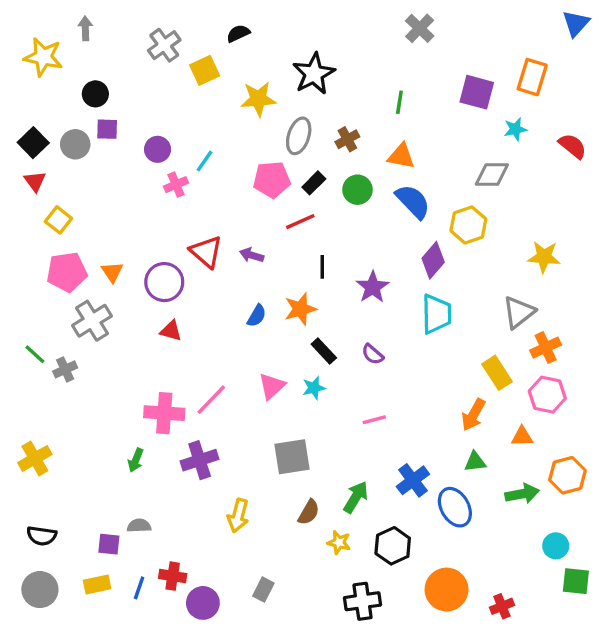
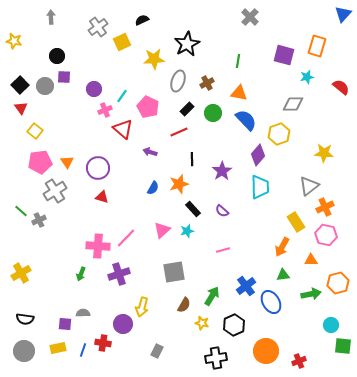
yellow star: (43, 57) -> (14, 41), moved, size x0.7
pink pentagon: (272, 180) -> (148, 107), moved, turned 30
red triangle: (206, 252) -> (123, 129), moved
purple circle: (203, 603) -> (123, 324), moved

